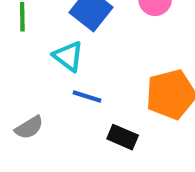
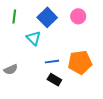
blue line: (87, 96) -> (52, 62), moved, turned -32

